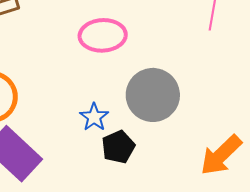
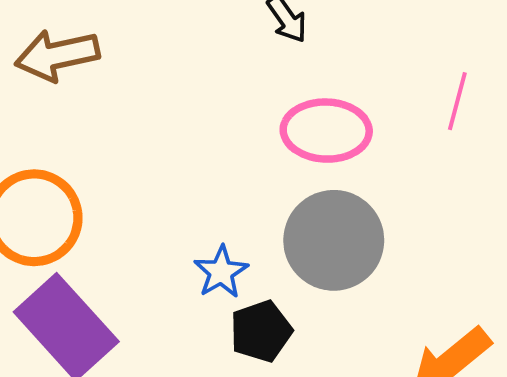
pink ellipse: (103, 35) -> (326, 131), moved

